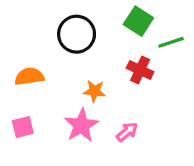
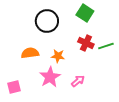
green line: (171, 42) -> (106, 46), moved
orange semicircle: (29, 76) -> (30, 53), moved
pink square: (23, 127) -> (14, 87), moved

